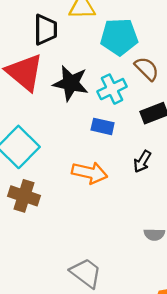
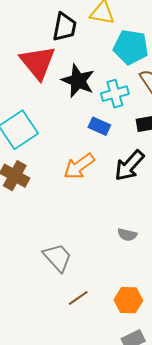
black arrow: (142, 161) -> (129, 166), size x1.6
orange arrow: (90, 173) -> (79, 166), turned 120

